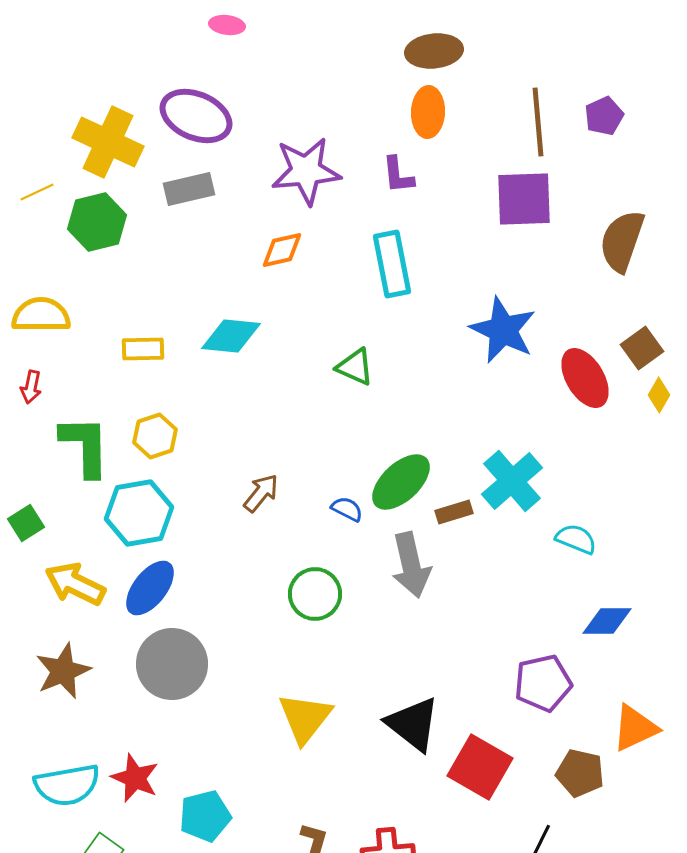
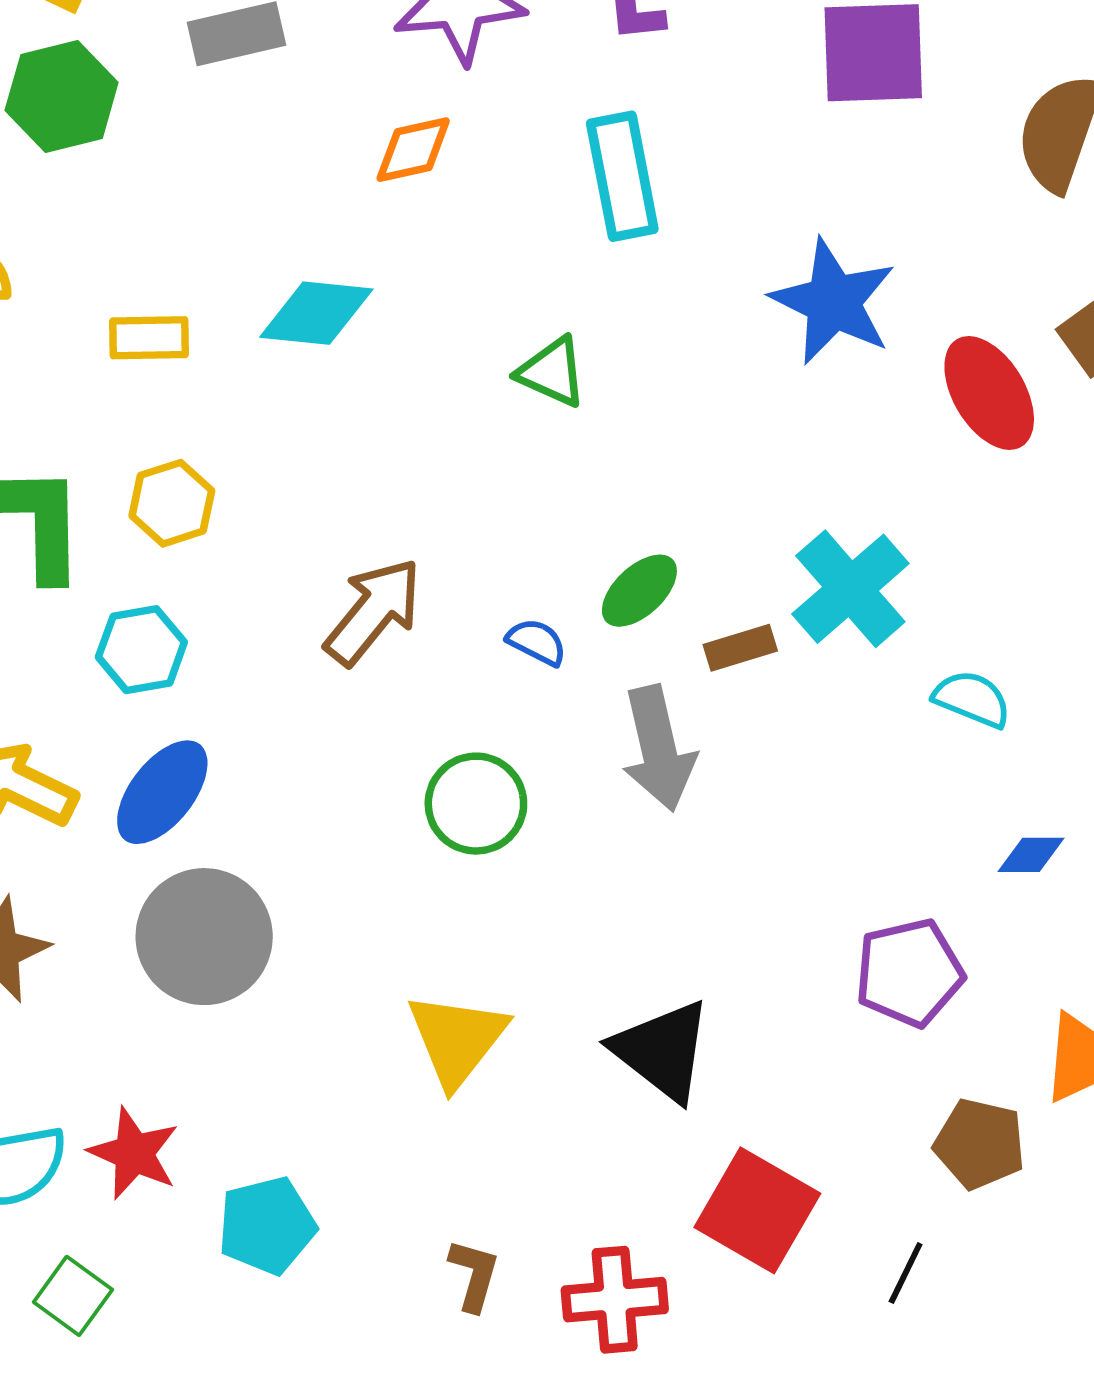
green ellipse: (401, 482) -> (639, 591), size x0.7
brown arrow: (261, 493) -> (373, 612), size x1.5
cyan hexagon: (139, 513) -> (141, 650), size x0.7
blue diamond: (607, 621) -> (1031, 855), size x0.7
red square: (480, 767) -> (757, 1210), moved

